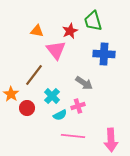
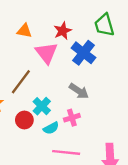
green trapezoid: (93, 21) -> (104, 25), moved
blue cross: (104, 54) -> (83, 53), moved, turned 35
red circle: (27, 108) -> (24, 120), moved

